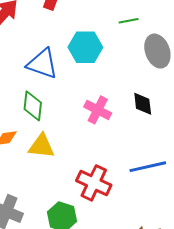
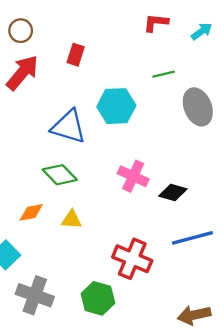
black diamond: (143, 104) -> (173, 192), moved, turned -65
green diamond: (33, 106) -> (60, 175), turned -48
yellow triangle: (41, 146) -> (71, 220), size x0.7

